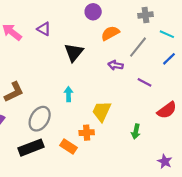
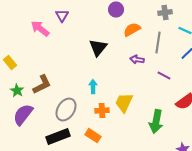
purple triangle: (44, 29) -> (62, 16), moved, turned 32
gray line: (138, 47) -> (158, 43), turned -30
green arrow: (136, 132) -> (156, 122), size x1.6
orange cross: (87, 133) -> (102, 111), moved

